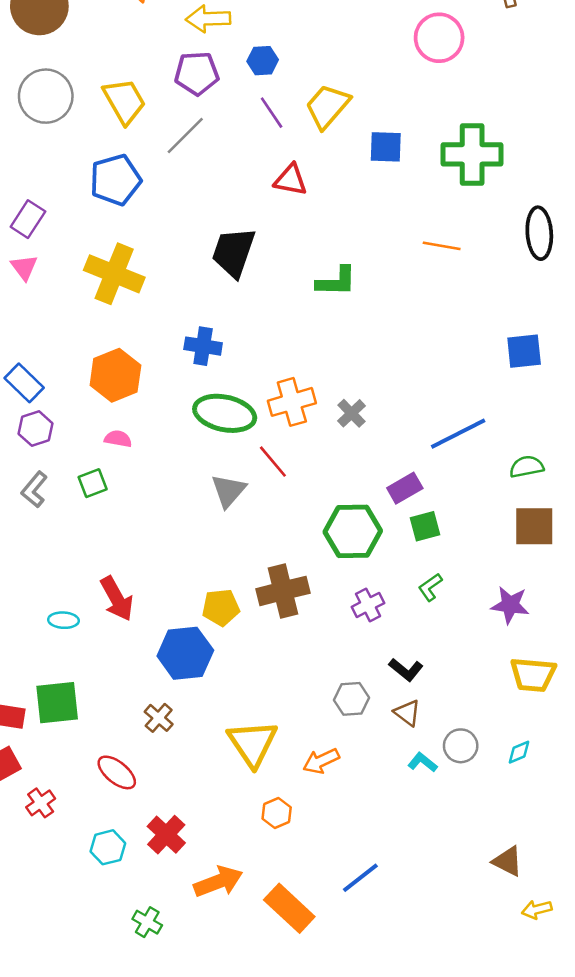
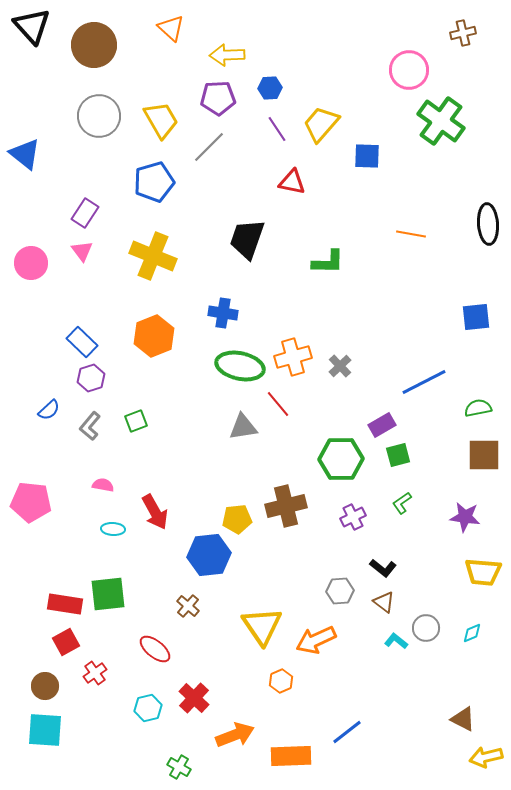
green cross: (472, 154) -> (441, 121), moved, turned 36
pink semicircle: (118, 439) -> (103, 485), moved
gray triangle: (228, 491) -> (243, 427), turned 40
orange arrow: (321, 761) -> (316, 640), size x1.4
orange rectangle: (289, 908) -> (291, 756), turned -45
yellow arrow: (537, 909) -> (486, 757), size x1.4

